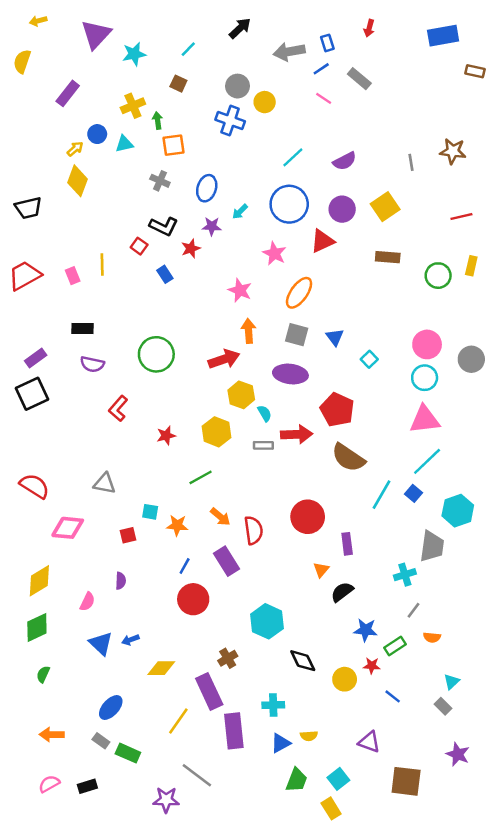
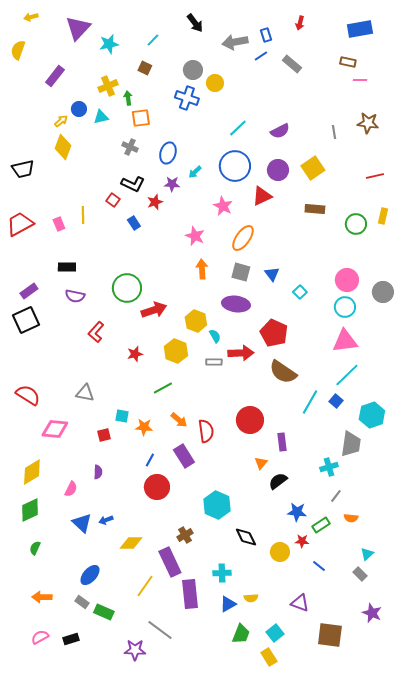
black arrow: (240, 28) -> (195, 23), turned 96
brown rectangle: (475, 71) -> (348, 62), moved
pink line: (324, 98) -> (360, 80), moved, turned -32
red arrow: (224, 359) -> (154, 310), moved

